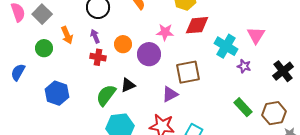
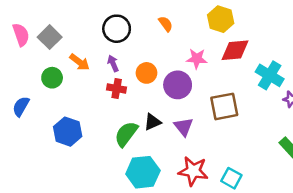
orange arrow: (67, 35) -> (80, 62), turned -30
purple triangle: (170, 94) -> (184, 127), moved, turned -42

